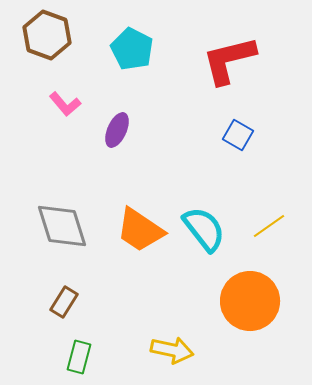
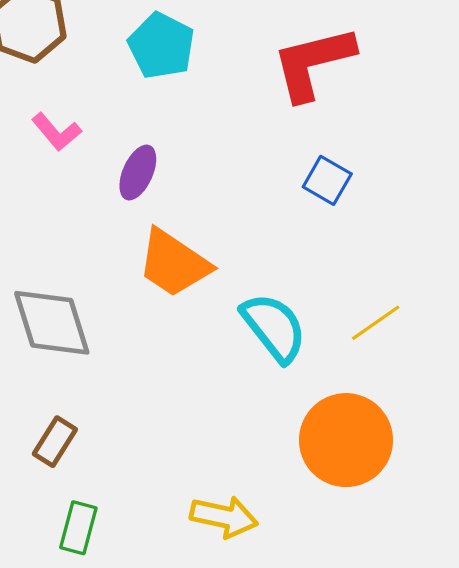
orange trapezoid: (140, 230) -> (174, 263), moved

